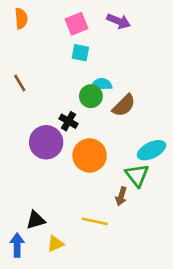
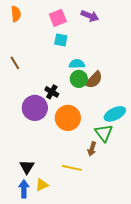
green circle: (91, 96) -> (79, 79), moved
black triangle: (36, 220) -> (27, 167), turned -42
blue arrow: (17, 245) -> (24, 189), moved

